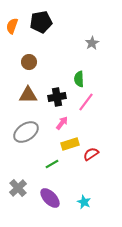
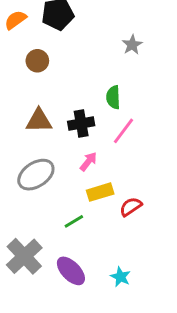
orange semicircle: (12, 26) -> (15, 20), turned 35
brown circle: (29, 62) -> (37, 61), moved
gray cross: (18, 188) -> (24, 256), size x1.4

